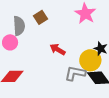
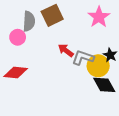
brown square: (40, 17) -> (52, 15), size x1.5
gray L-shape: (75, 73) -> (83, 58), moved

